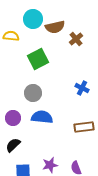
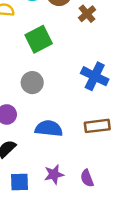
blue cross: (82, 88) -> (95, 76), size x1.5
blue semicircle: (42, 117) -> (49, 128), moved

